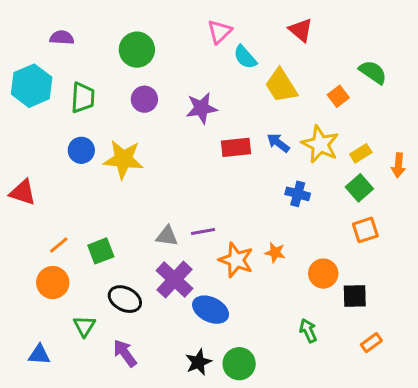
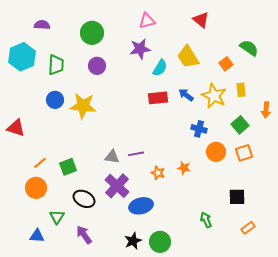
pink triangle: (220, 32) -> (147, 21), turned 30
cyan semicircle: (245, 57) -> (160, 68), moved, turned -108
purple star: (202, 108) -> (140, 49), moved
yellow rectangle: (361, 153) -> (241, 90), moved, turned -64
orange star: (236, 260) -> (158, 173), size x0.6
orange circle: (323, 274) -> (216, 152), moved
blue ellipse: (211, 310) -> (141, 206), turned -40
blue triangle: (39, 355) -> (37, 236), moved

